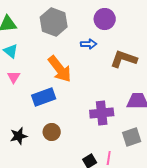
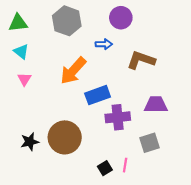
orange arrow: (60, 69) -> (73, 71), turned 80
blue rectangle: (44, 97) -> (98, 95), moved
brown circle: (52, 132) -> (65, 137), size x1.8

